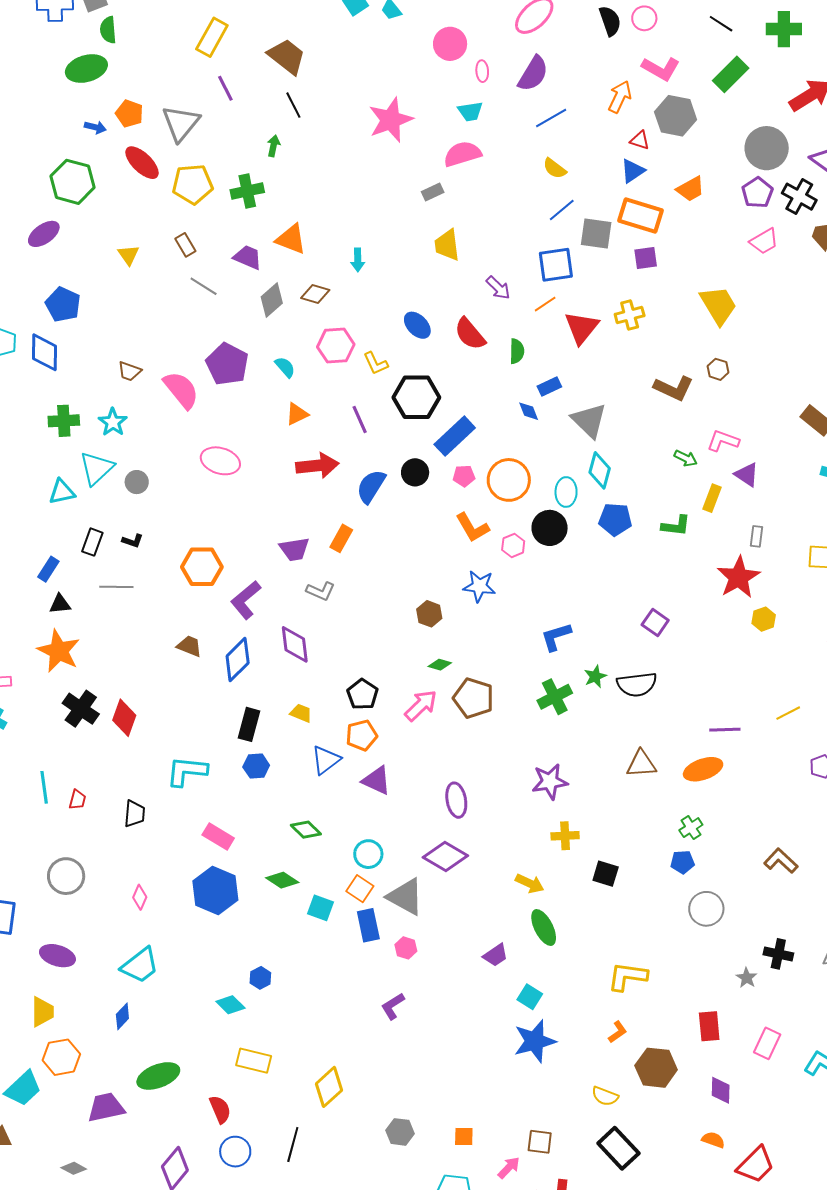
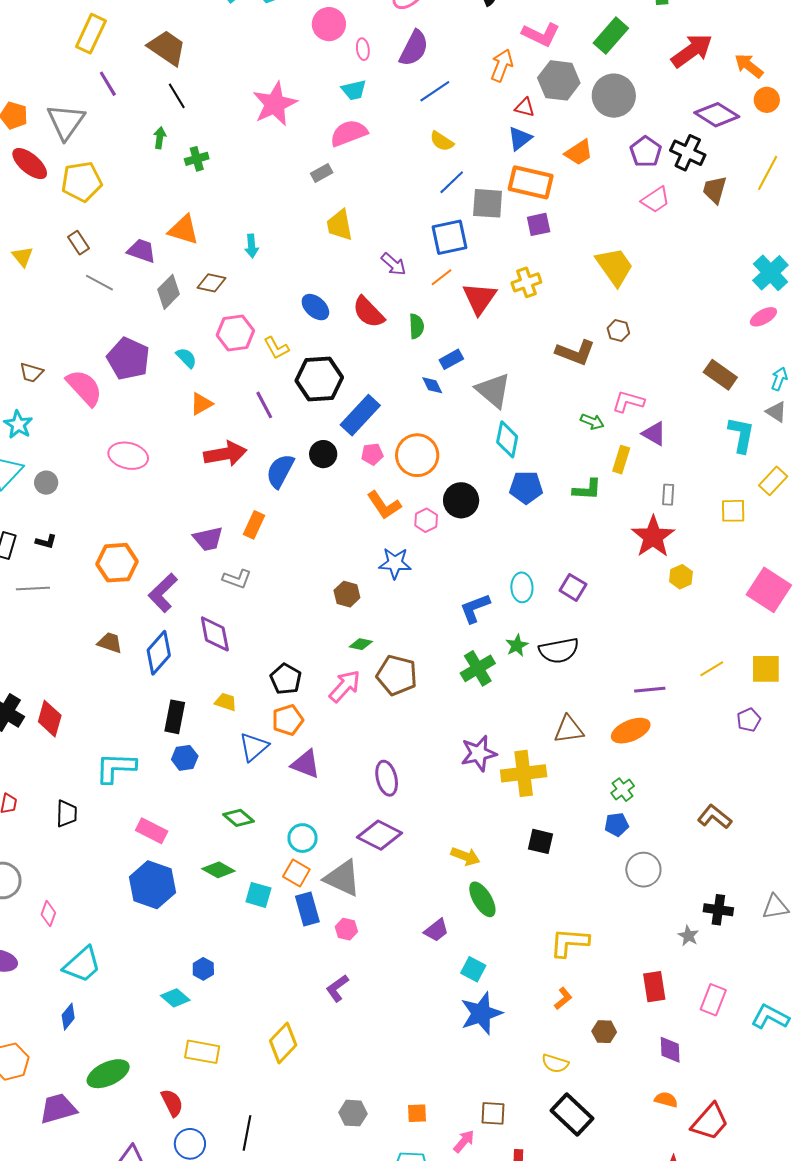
gray circle: (767, 148) -> (614, 96), moved
green cross: (247, 191) -> (197, 159), moved, size x0.7
cyan ellipse: (566, 492) -> (522, 587), moved
yellow cross: (565, 836) -> (524, 773), moved, size x1.6
pink diamond: (140, 897) -> (48, 914), moved
brown hexagon: (656, 1068) -> (604, 1032), size x0.6
yellow diamond: (329, 1087) -> (283, 1043), moved

